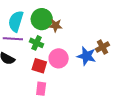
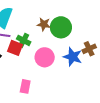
green circle: (42, 19) -> (61, 27), moved
red square: (39, 66) -> (15, 48), moved

